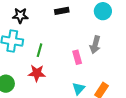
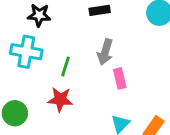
gray arrow: (95, 45) -> (105, 52), moved

